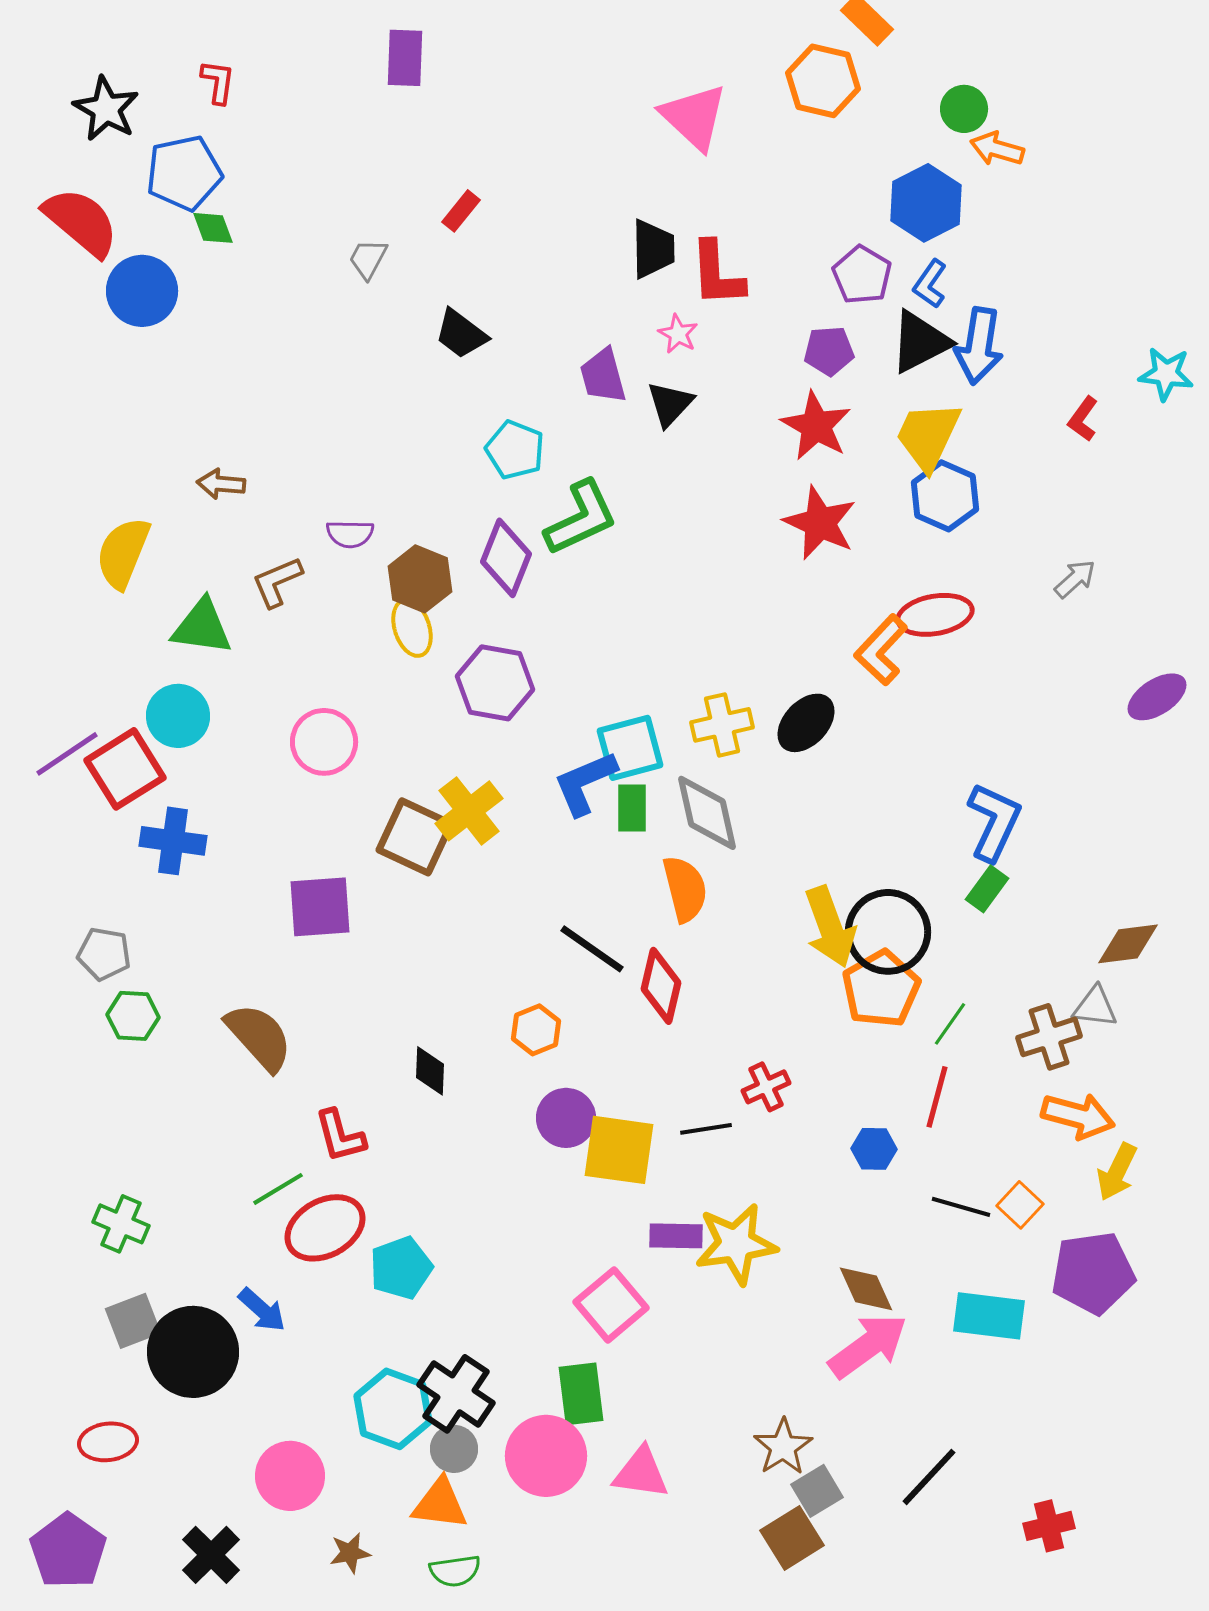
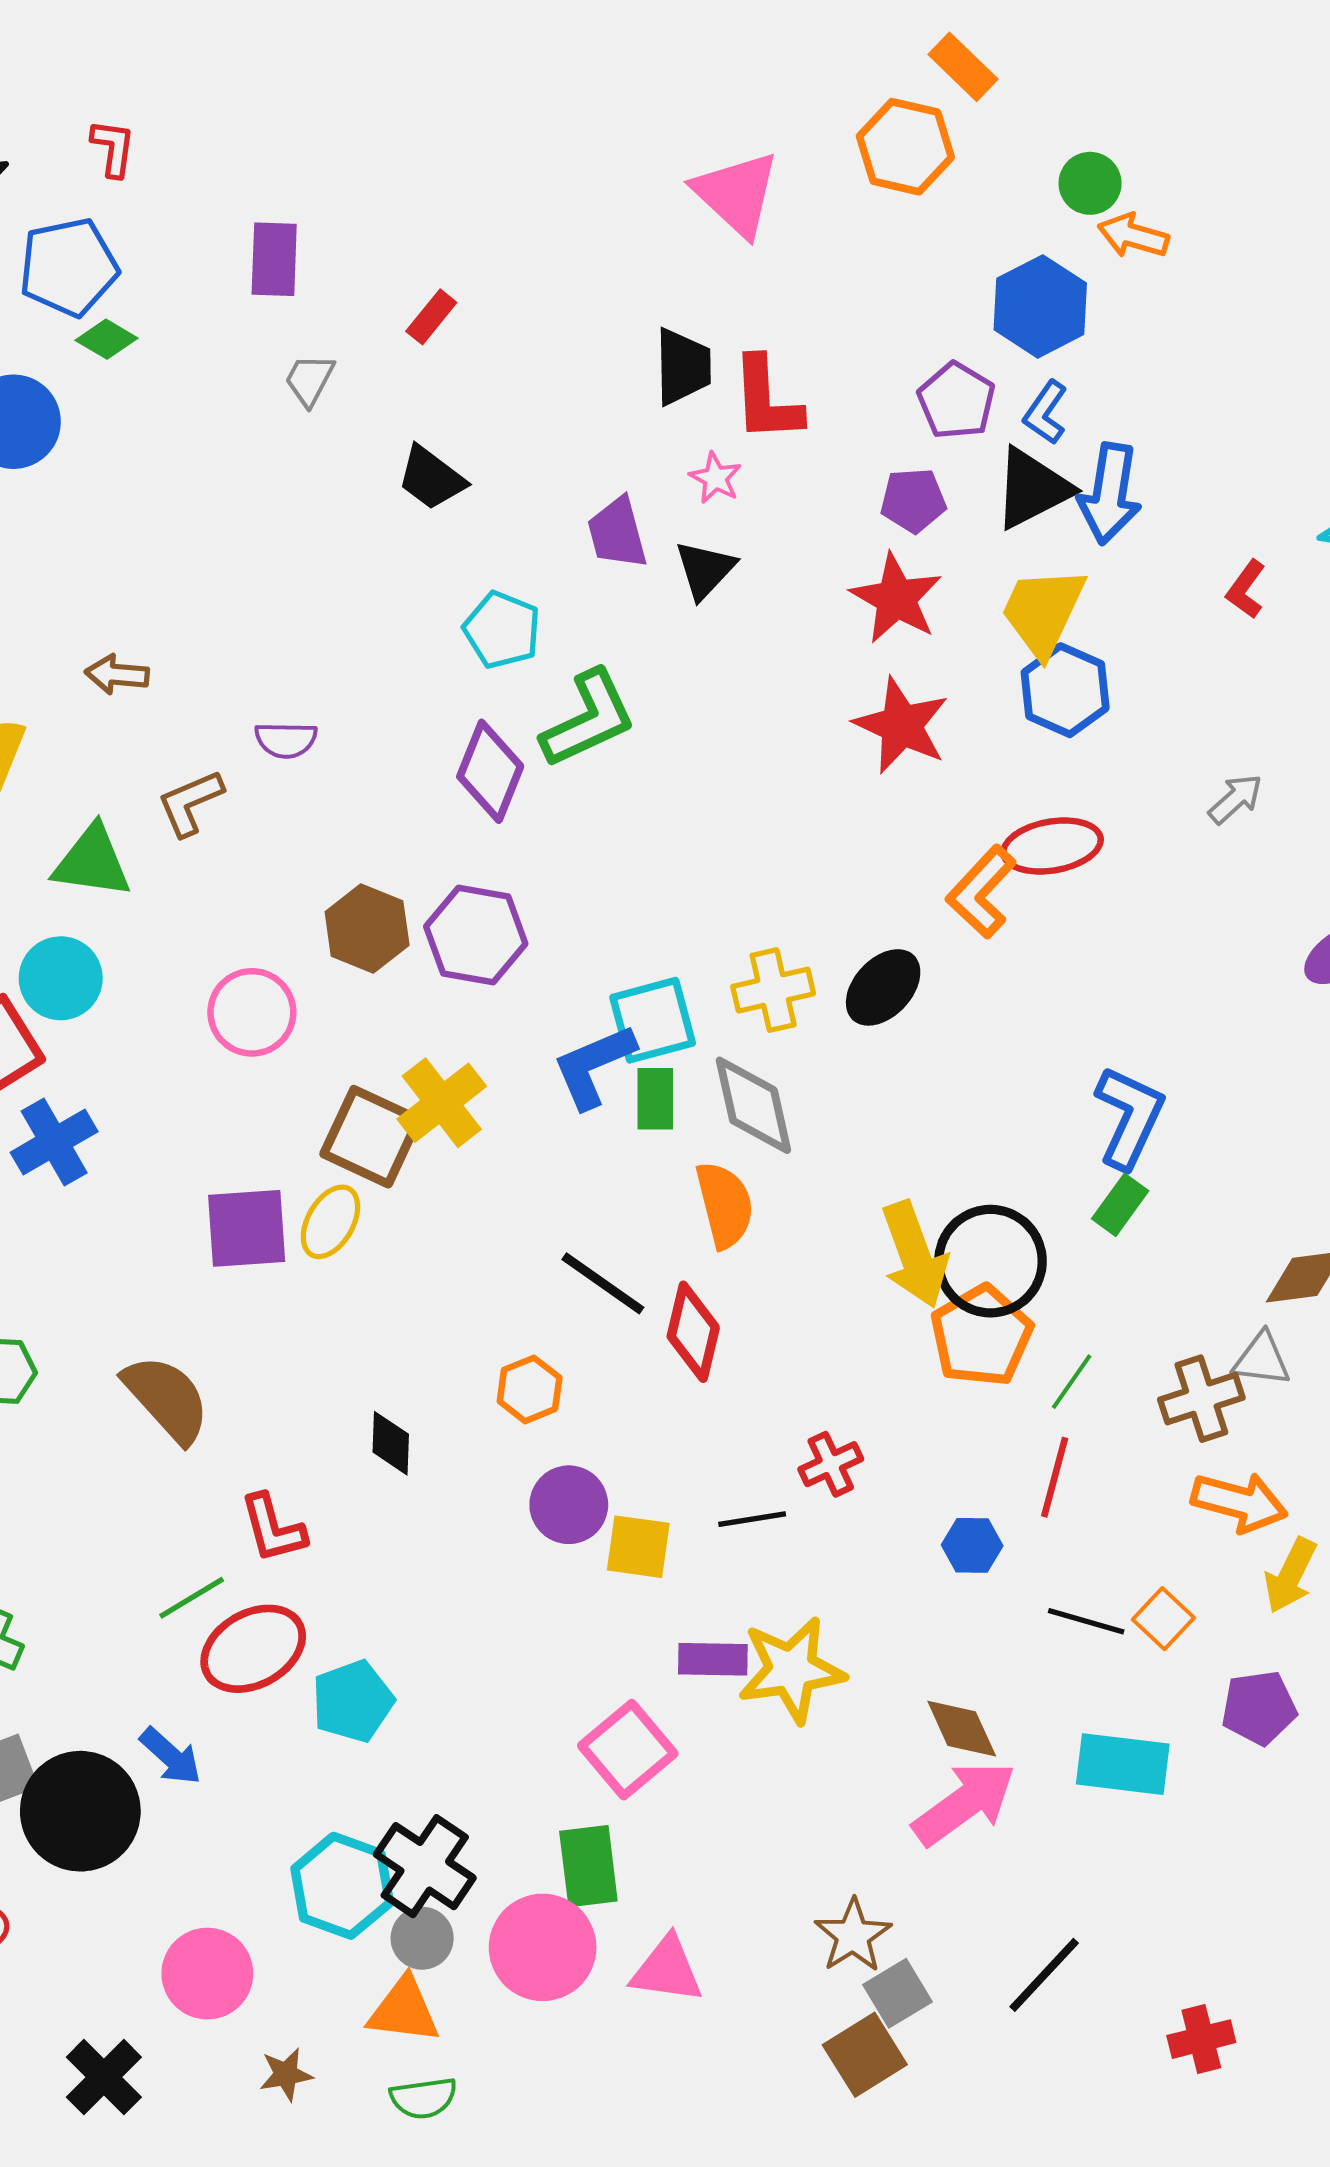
purple rectangle: (405, 58) -> (274, 259), moved
green diamond: (213, 228) -> (107, 339), turned -39
brown hexagon: (420, 579) -> (367, 929), moved
yellow ellipse: (412, 628) -> (330, 1222), moved, turned 48
blue cross: (173, 841) -> (54, 1142), turned -38
yellow square: (619, 1150) -> (638, 1547), size x0.7
purple pentagon: (1093, 1273) -> (1259, 1708), size x0.7

